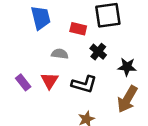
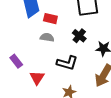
red rectangle: (78, 29) -> (50, 19), moved
red triangle: (50, 81) -> (37, 78), moved

